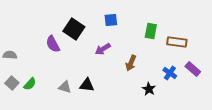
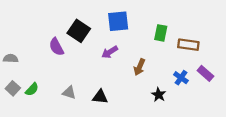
blue square: (111, 20) -> (118, 21), size x1.5
black triangle: (87, 85) -> (100, 97), moved

